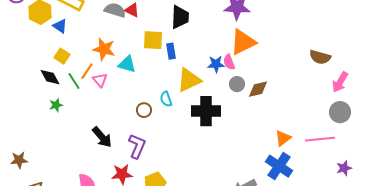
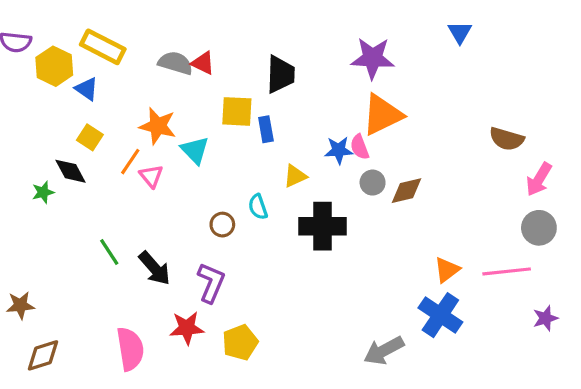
cyan triangle: (127, 64) -> (195, 150), turned 30
yellow triangle: (189, 80) -> (295, 176), size x0.6
green line: (74, 81) -> (109, 252), moved
green star: (56, 105) -> (43, 192), moved

